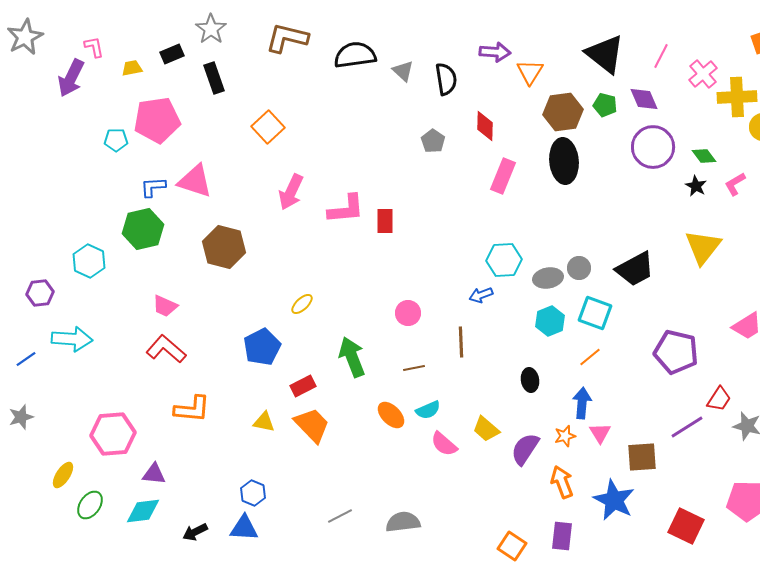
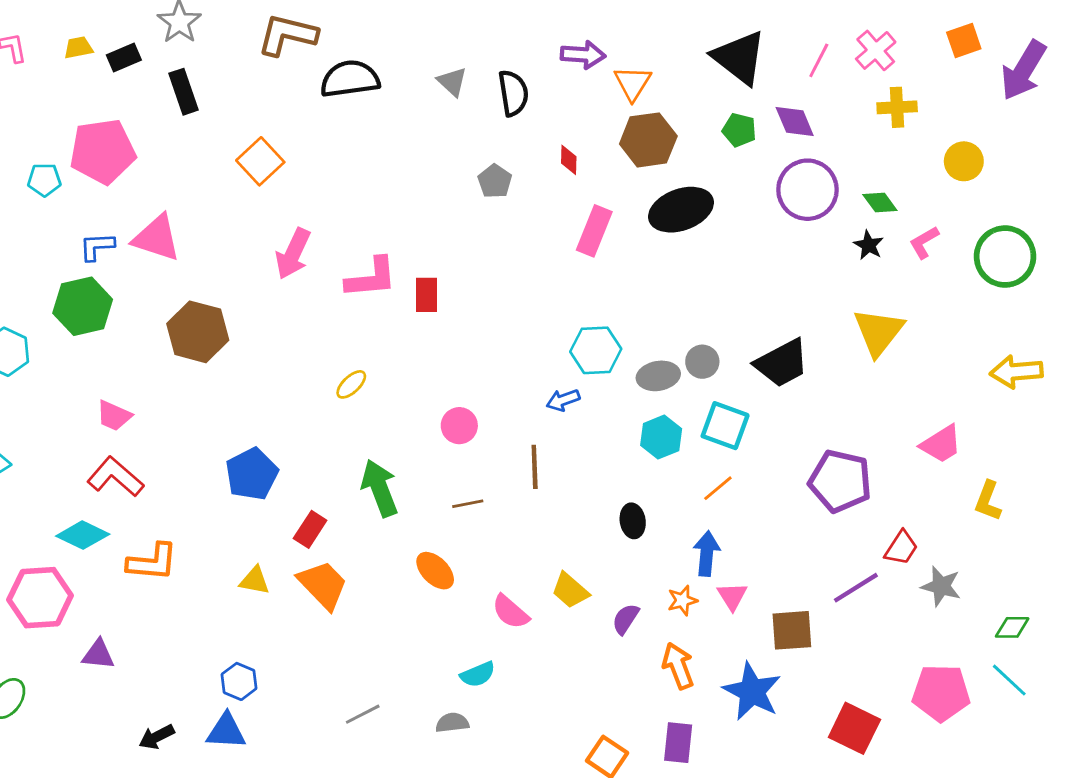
black semicircle: (355, 55) -> (350, 79), moved
yellow trapezoid: (132, 68) -> (78, 48), moved
pink cross: (703, 74) -> (876, 50), moved
yellow cross: (737, 97) -> (897, 107), moved, size x0.7
brown hexagon: (563, 112) -> (648, 140), moved
red diamond: (485, 126) -> (569, 160), size x0.7
black ellipse: (564, 161) -> (681, 210), turned 75
yellow ellipse: (302, 304) -> (351, 384), moved
red rectangle: (303, 386) -> (310, 529), turned -30
cyan semicircle: (428, 410) -> (478, 674), moved
purple semicircle: (525, 449) -> (626, 619), size x0.7
cyan diamond: (143, 511) -> (83, 535), moved, turned 33
gray semicircle: (403, 522) -> (452, 723), size x0.7

